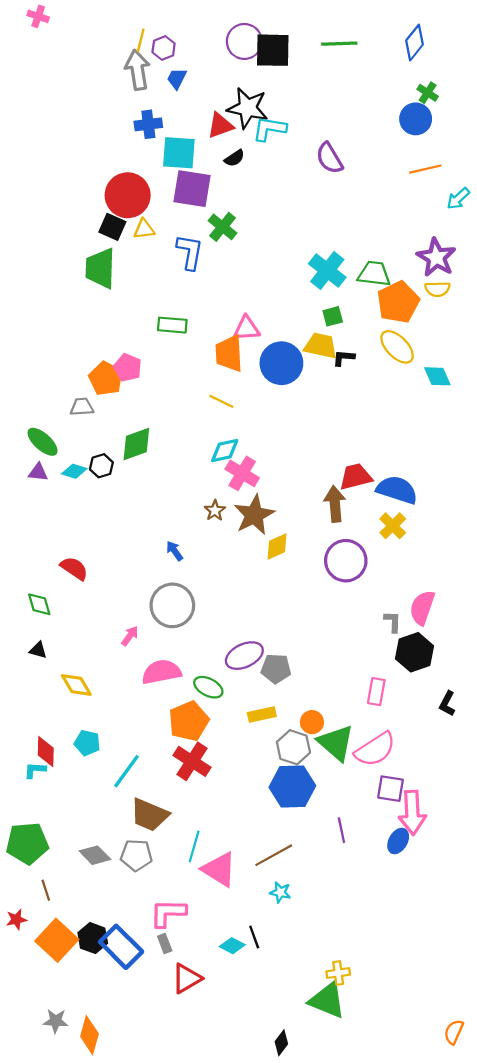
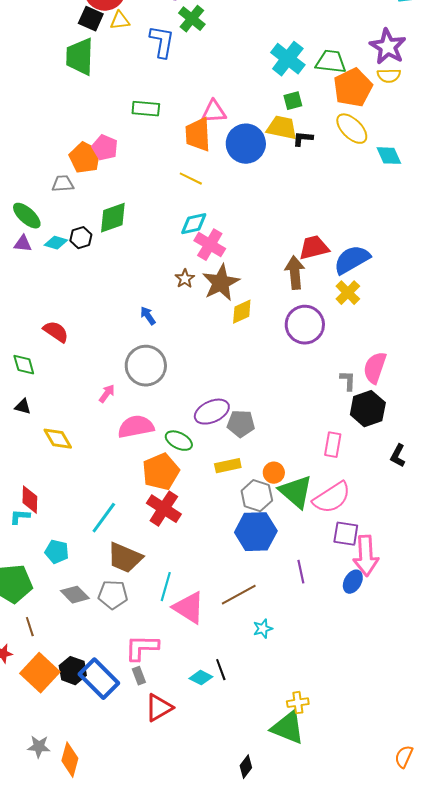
blue semicircle: (397, 490) -> (352, 260), turned -48
cyan pentagon: (87, 743) -> (57, 552), moved
cyan star: (280, 892) -> (263, 629), moved, turned -30

